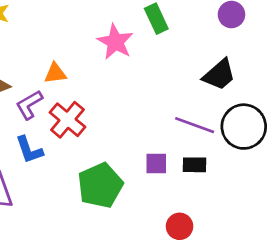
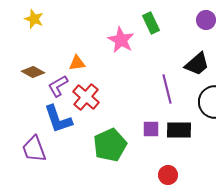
purple line: (195, 125) -> (167, 89), moved, turned 56
blue L-shape: (29, 150) -> (58, 119), size x1.4
black rectangle: (195, 165) -> (179, 130), size x1.4

